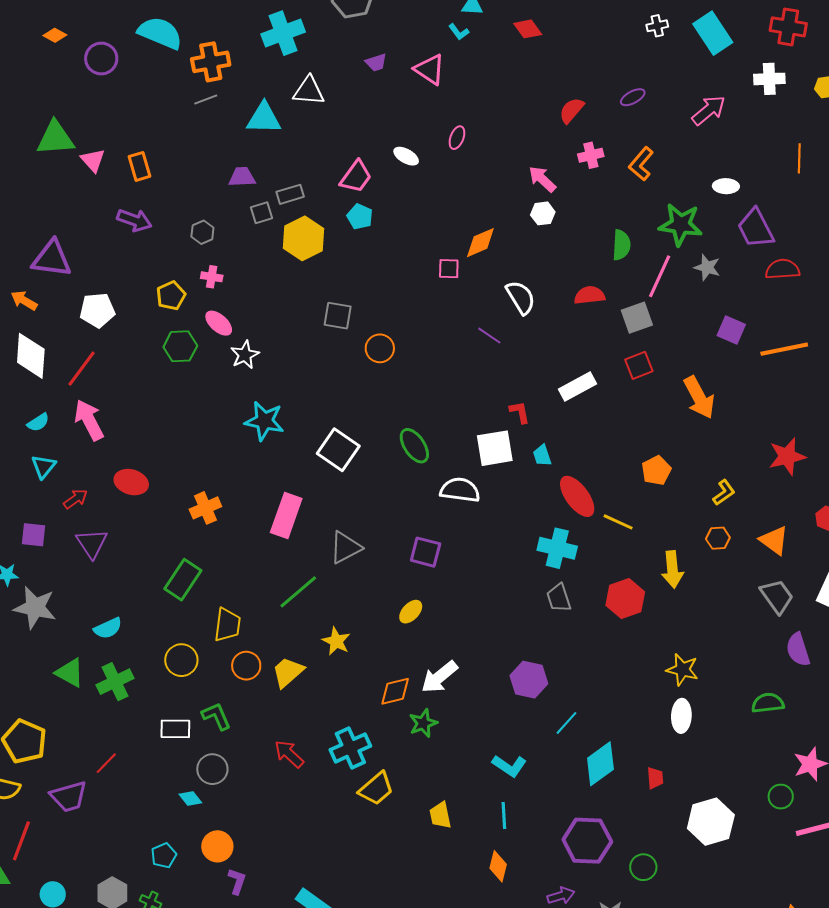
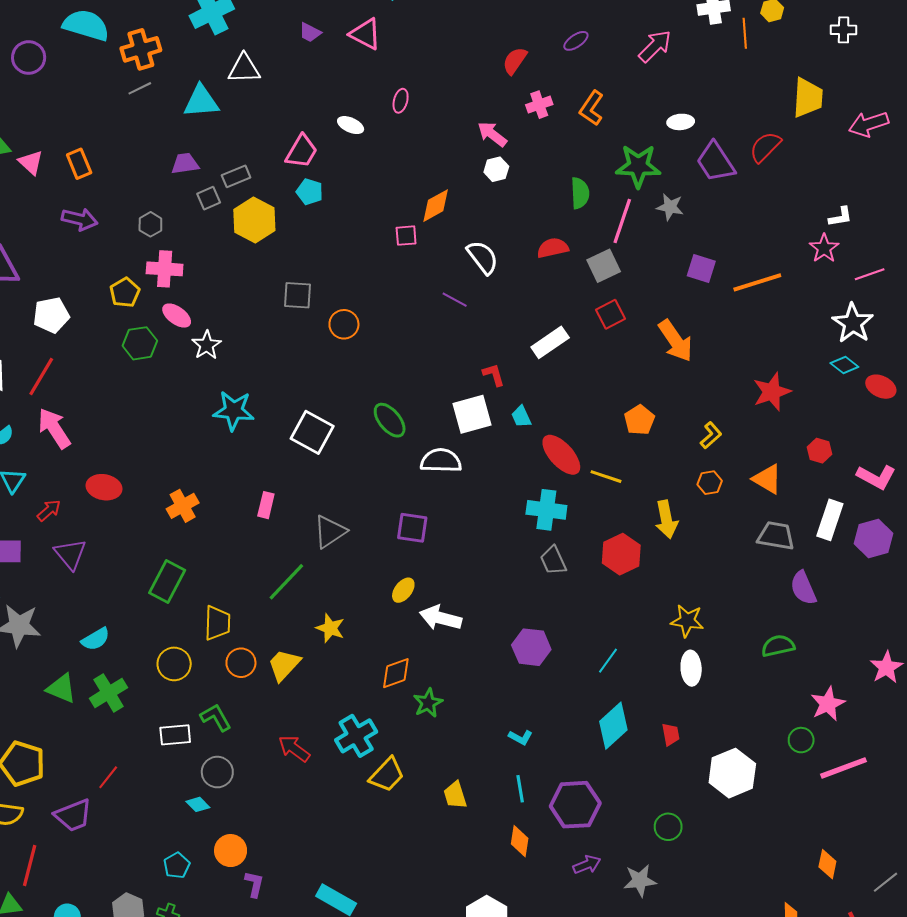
purple trapezoid: (376, 62) -> (310, 32), turned 50
orange line: (799, 158) -> (745, 33), moved
red semicircle: (783, 269) -> (765, 147), moved, turned -36
pink cross: (212, 277) -> (165, 269), size x1.6
pink rectangle: (286, 516) -> (266, 505), size x0.6
gray trapezoid: (777, 596) -> (776, 536), turned -39
white arrow: (439, 677) -> (441, 618), moved, turned 60
cyan line: (566, 723) -> (608, 661), moved
cyan L-shape: (509, 766) -> (521, 737), size x0.7
purple hexagon: (587, 841) -> (575, 805), moved

